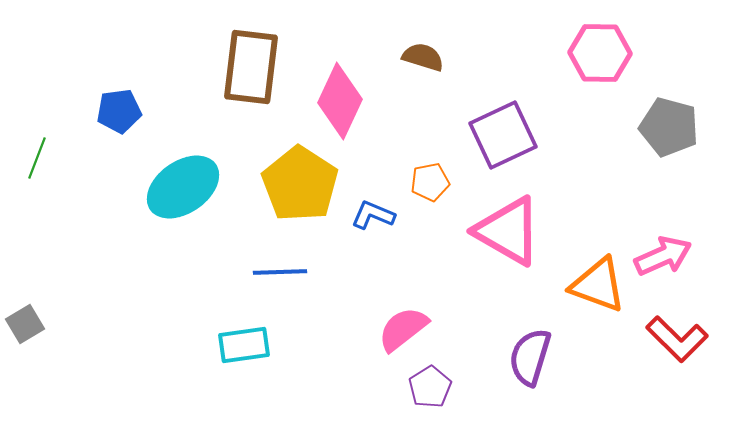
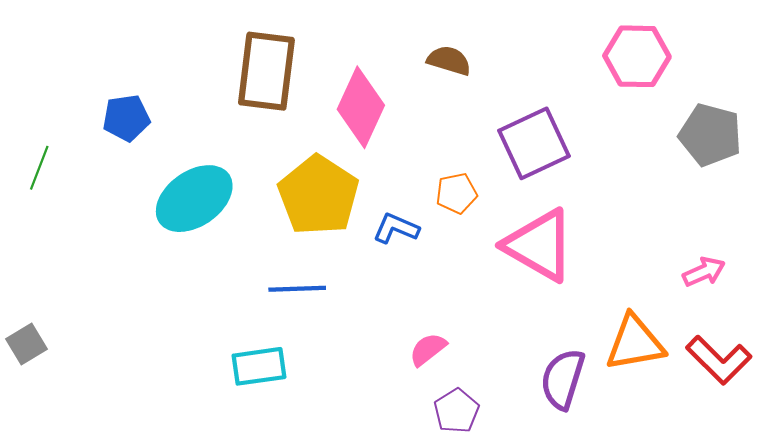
pink arrow: (663, 256) -> (704, 272), size x0.7
orange triangle: (598, 285) -> (635, 343), moved, turned -30
pink semicircle: (403, 329) -> (428, 349), size x0.7

